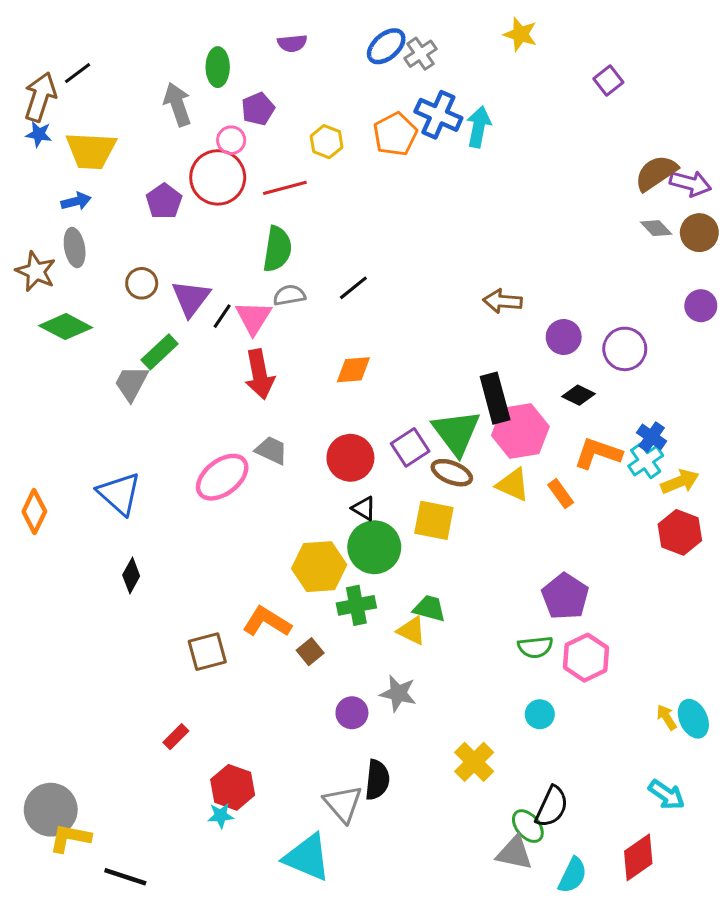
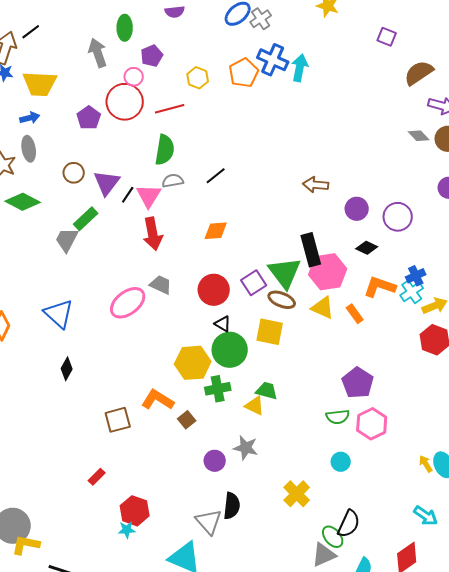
purple square: (608, 81) -> (387, 37), turned -30
brown semicircle: (656, 173) -> (419, 73), moved
blue cross: (652, 437) -> (416, 276), turned 30
gray triangle: (514, 853) -> (324, 555), turned -36

